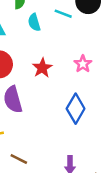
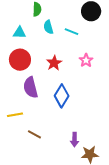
cyan line: (63, 14) -> (71, 32), moved
blue diamond: (76, 109) -> (62, 96), moved

